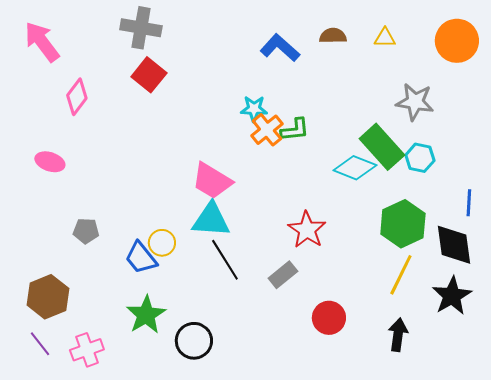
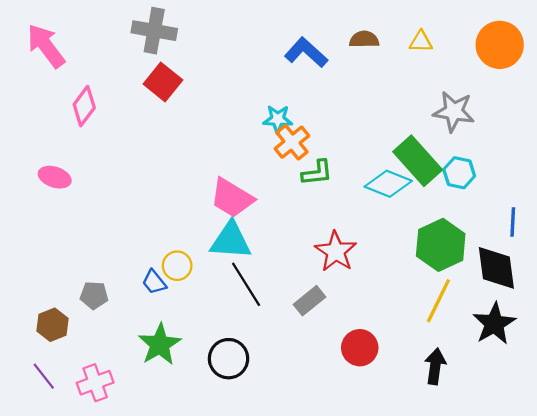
green L-shape: (295, 130) -> (317, 173), moved
gray pentagon: (86, 231) -> (94, 295), moved
blue trapezoid: (141, 258) -> (154, 282), size x0.7
brown hexagon: (48, 297) -> (52, 325), size x0.7
black circle: (194, 341) -> (229, 359), moved

